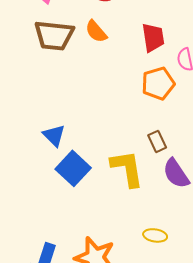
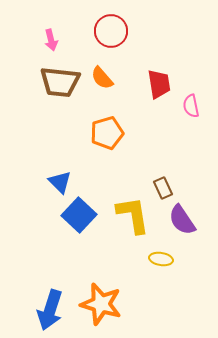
orange pentagon: (158, 83) -> (107, 133), moved
yellow ellipse: (155, 235) -> (161, 259), moved

